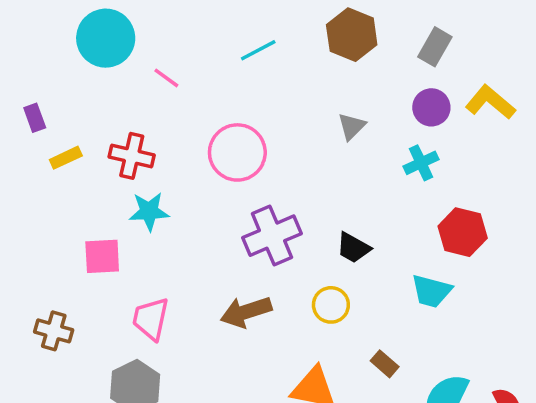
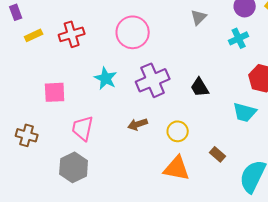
red cross: (132, 156) -> (72, 34), turned -30
cyan star: (149, 211) -> (106, 78), moved, turned 30
black trapezoid: (353, 248) -> (200, 87), turned 30
yellow circle: (331, 305) -> (178, 131), moved
brown arrow: (246, 312) -> (138, 124), size x0.7

